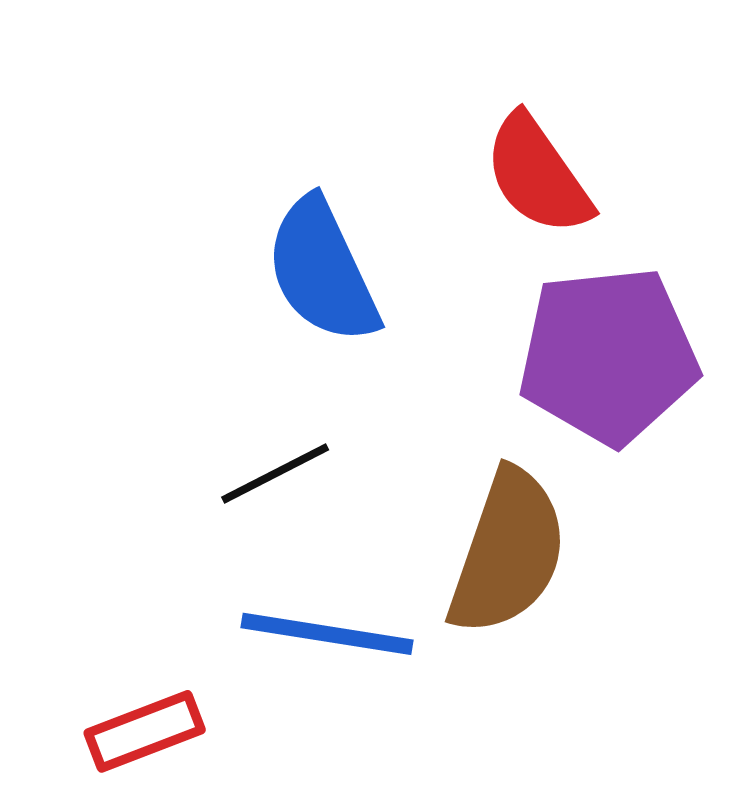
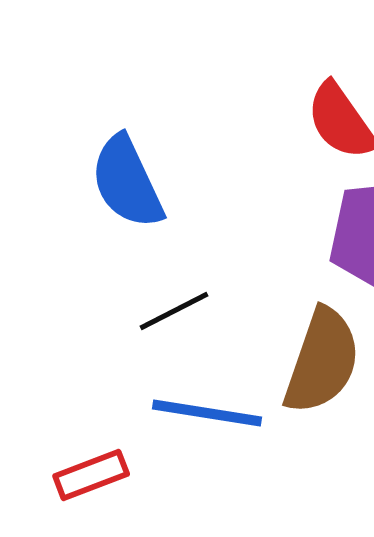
blue semicircle: (322, 271) -> (127, 182), moved

